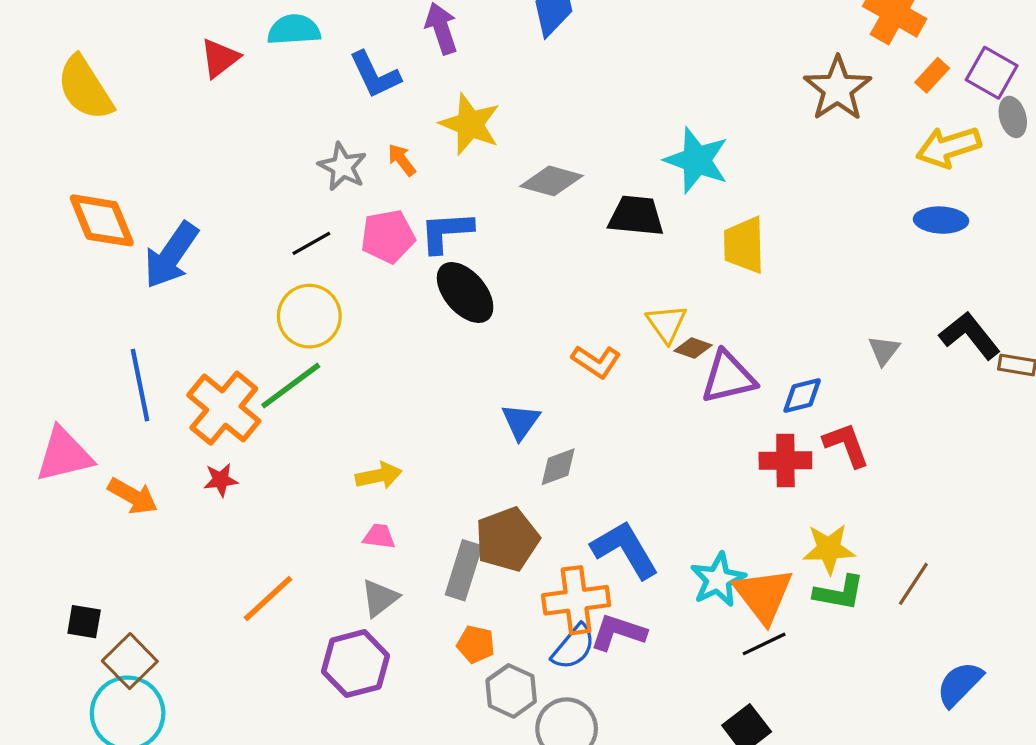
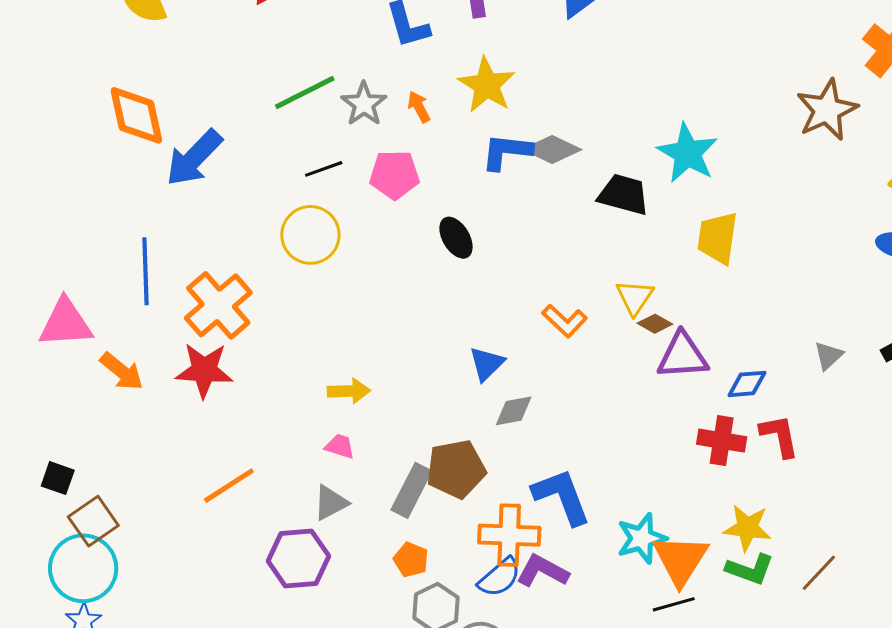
blue L-shape: (446, 232) -> (507, 152), moved
black ellipse: (465, 293) -> (456, 238), size x0.7
green line: (291, 386) -> (305, 92), moved
red star: (221, 480) -> (204, 370), size x1.8

